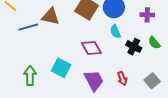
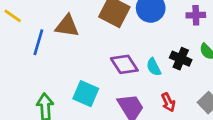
blue line: (28, 27) -> (38, 42), turned -54
cyan semicircle: (115, 31) -> (154, 67), moved

